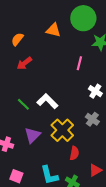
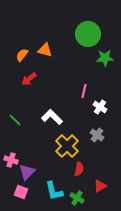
orange triangle: (53, 30) -> (45, 50), moved
pink line: (79, 63) -> (84, 91), moved
green line: (23, 104) -> (15, 120), moved
purple triangle: (32, 135) -> (27, 172), moved

